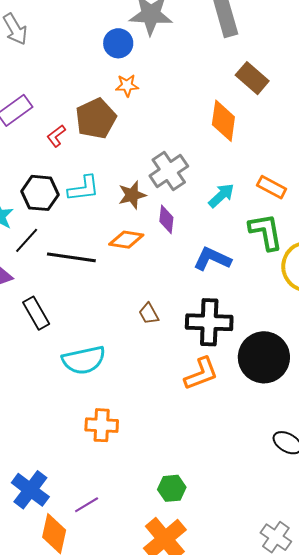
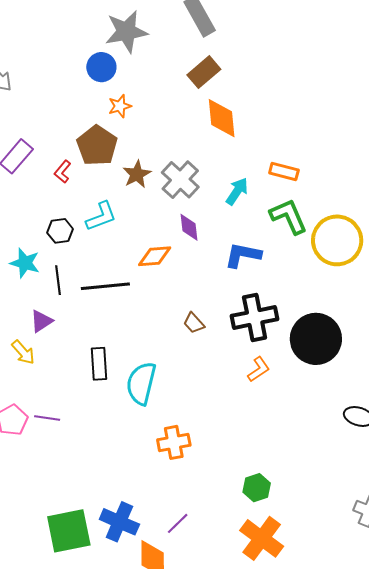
brown rectangle: (252, 78) -> (204, 72), moved, turned -68
black hexagon: (40, 193) -> (60, 231), size x0.7
brown star: (132, 195) -> (137, 174), moved
black line: (27, 240) -> (58, 280), turned -36
black rectangle: (36, 313) -> (99, 364), moved, turned 40
cyan semicircle: (84, 360) -> (141, 383), turned 129
orange L-shape: (201, 374) -> (259, 369), size x0.7

